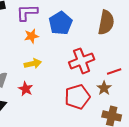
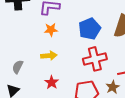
blue pentagon: (61, 23) -> (90, 29), moved
red star: (26, 89) -> (52, 82), moved

